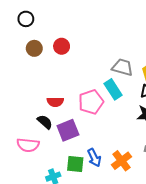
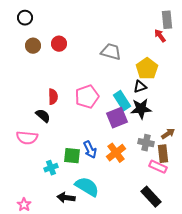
gray trapezoid: (123, 67) -> (111, 52), moved
cyan rectangle: (113, 89) -> (122, 101), moved
red semicircle: (55, 102) -> (53, 97), turned -91
purple square: (68, 130) -> (117, 118), moved

